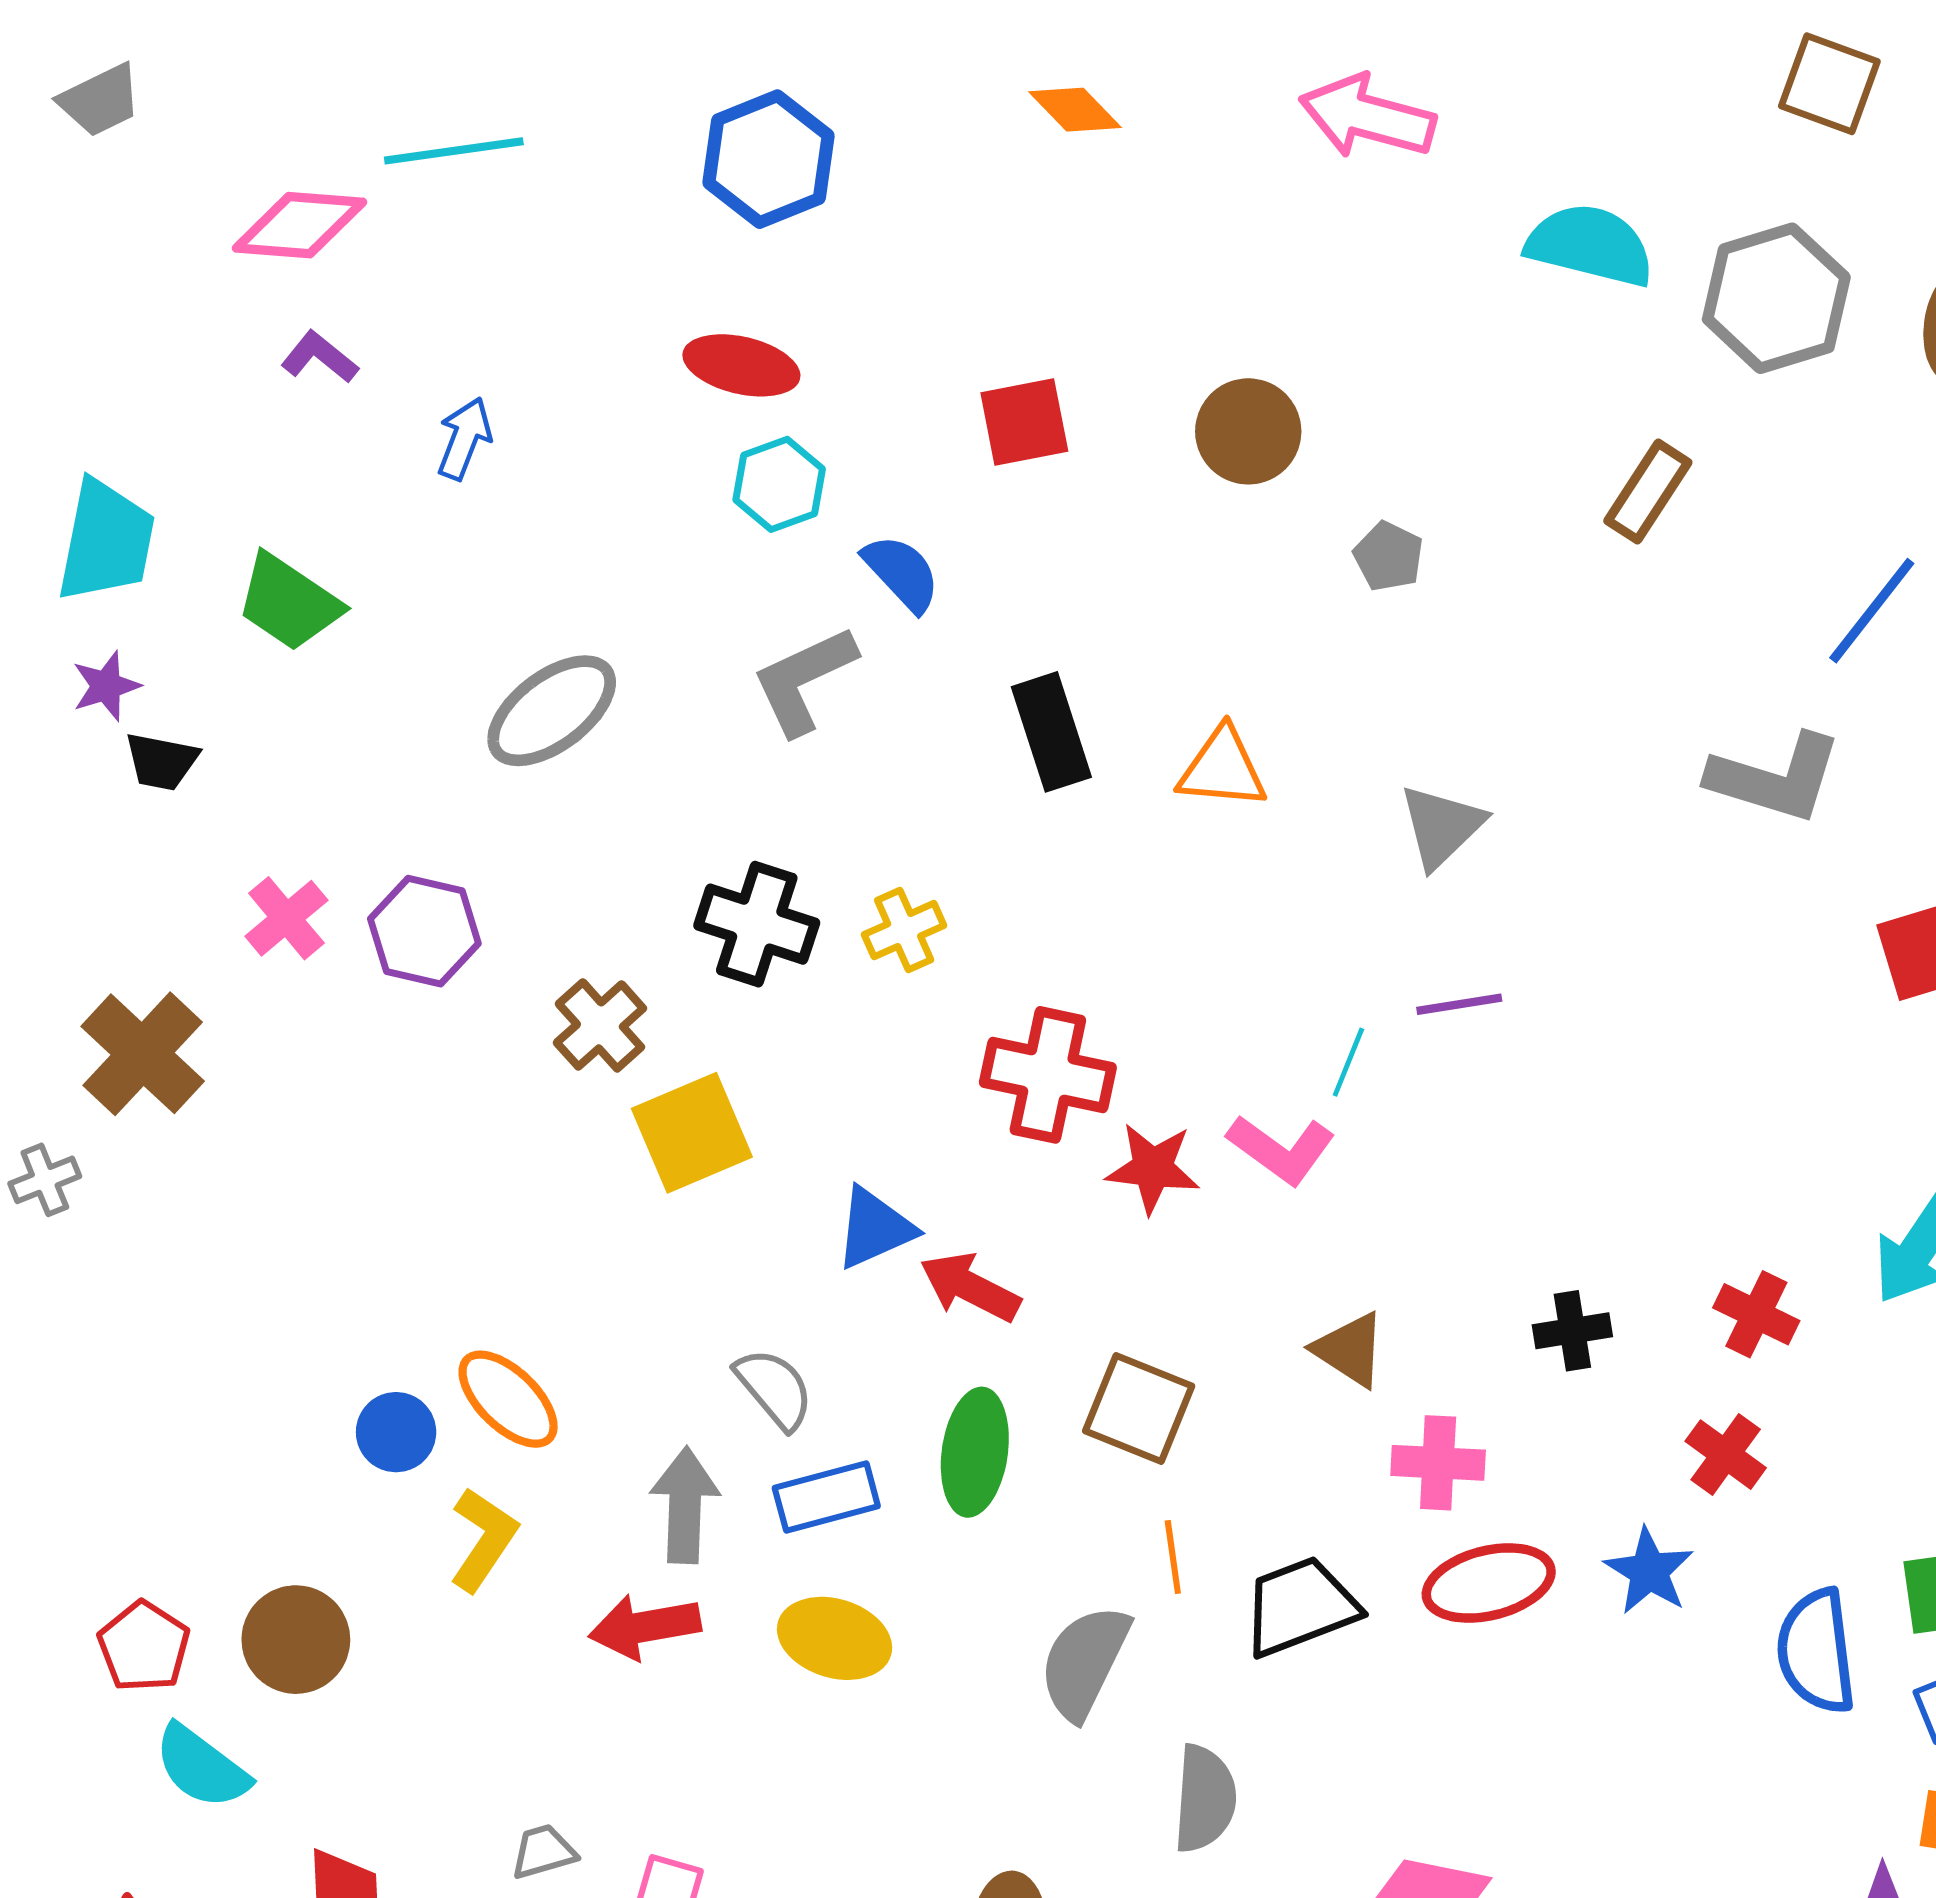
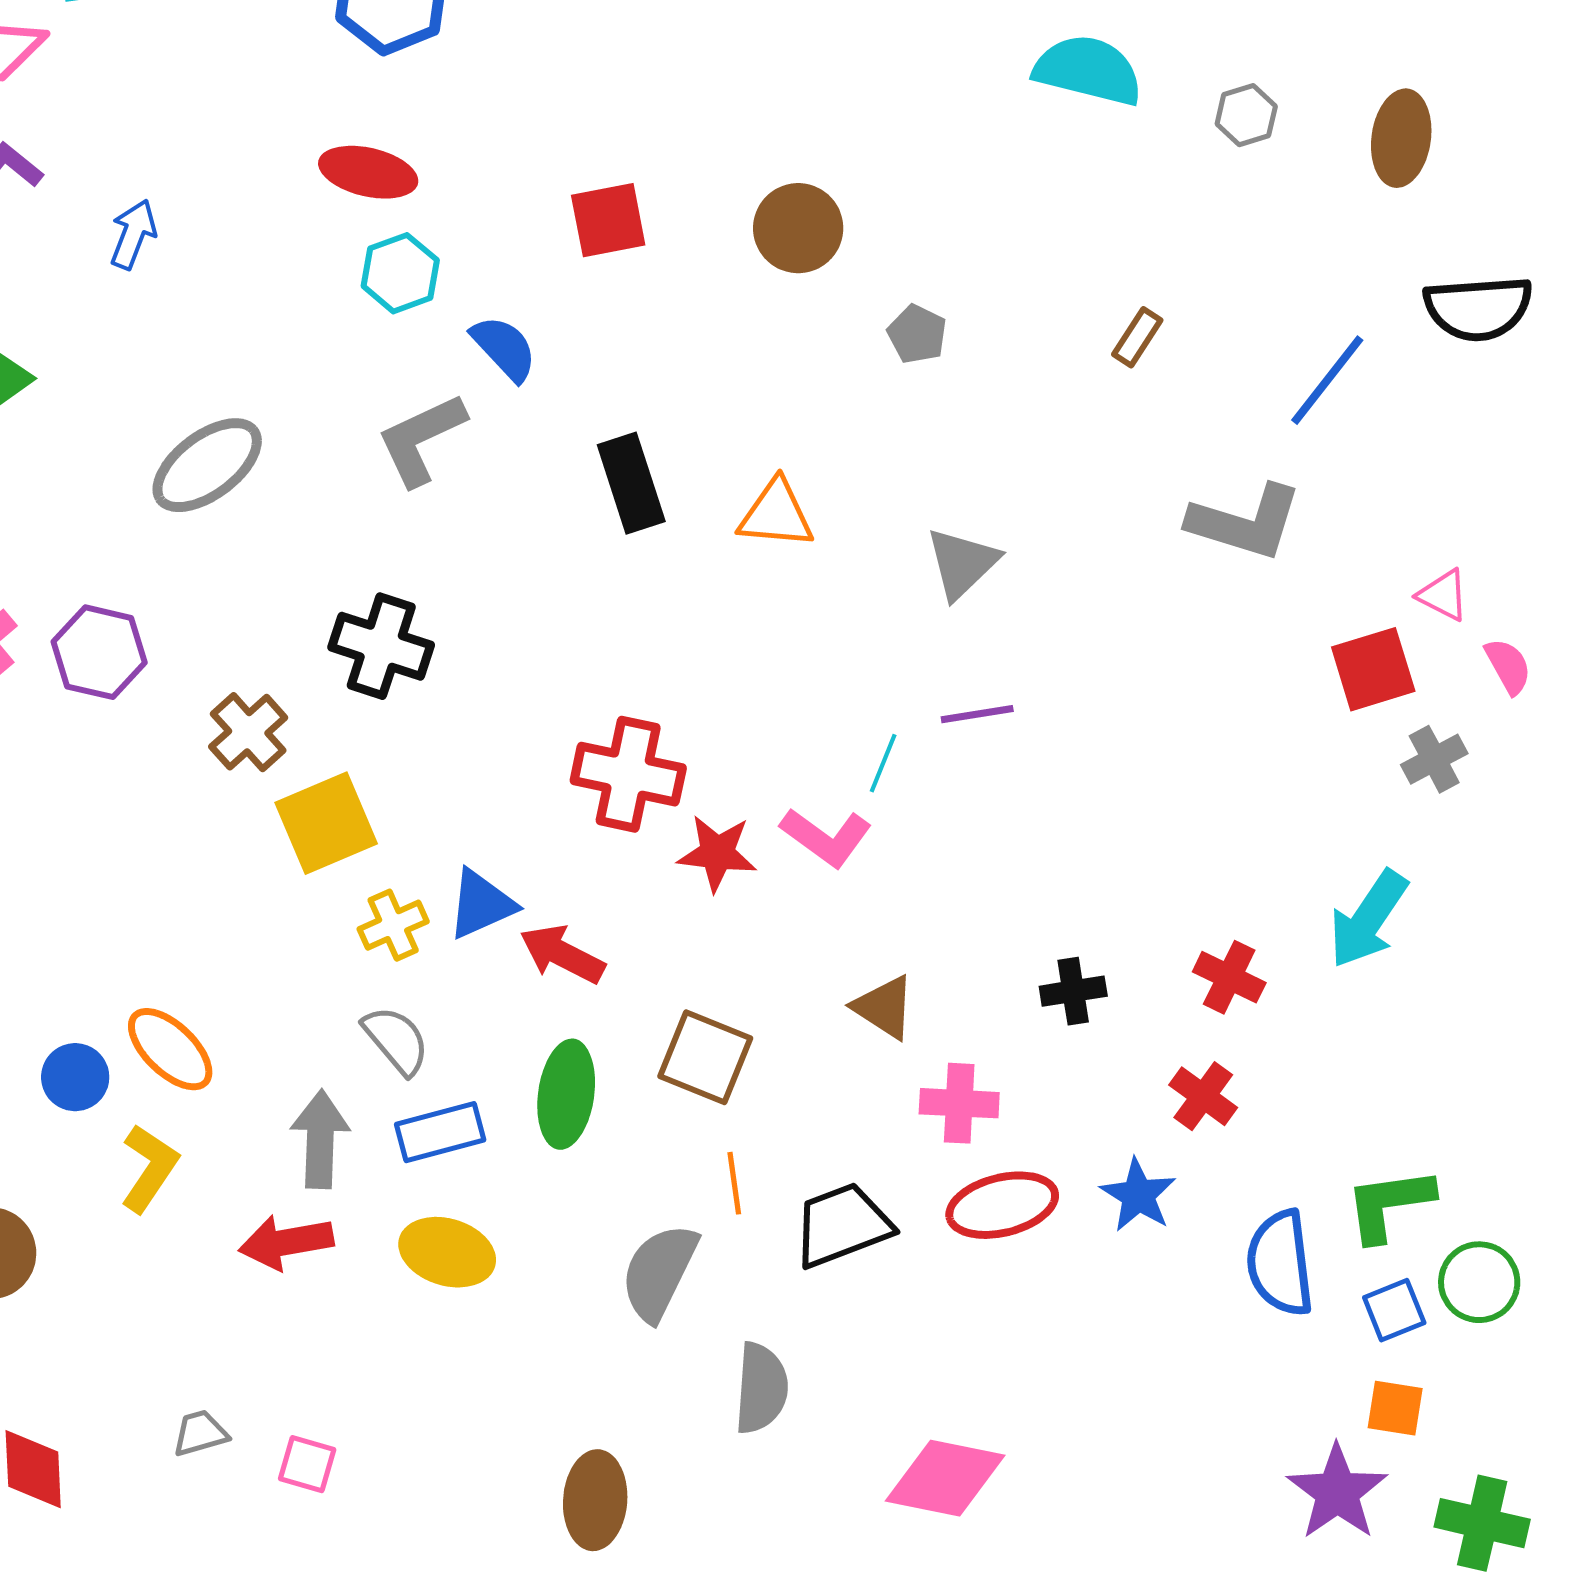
gray hexagon: (1776, 298) -> (1246, 115), size x0.5
brown rectangle: (1648, 492) -> (1137, 337), moved, size x0.7
yellow cross: (904, 930) -> (393, 925), moved

